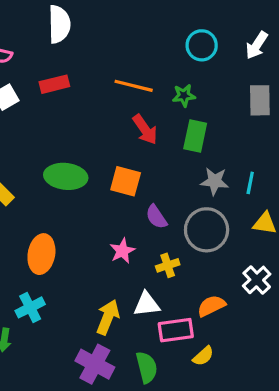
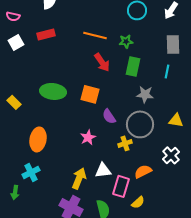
cyan line: (250, 183) -> (167, 71), moved
yellow cross: (168, 265) -> (125, 143), moved
pink rectangle: (176, 330) -> (121, 186), turned -65

